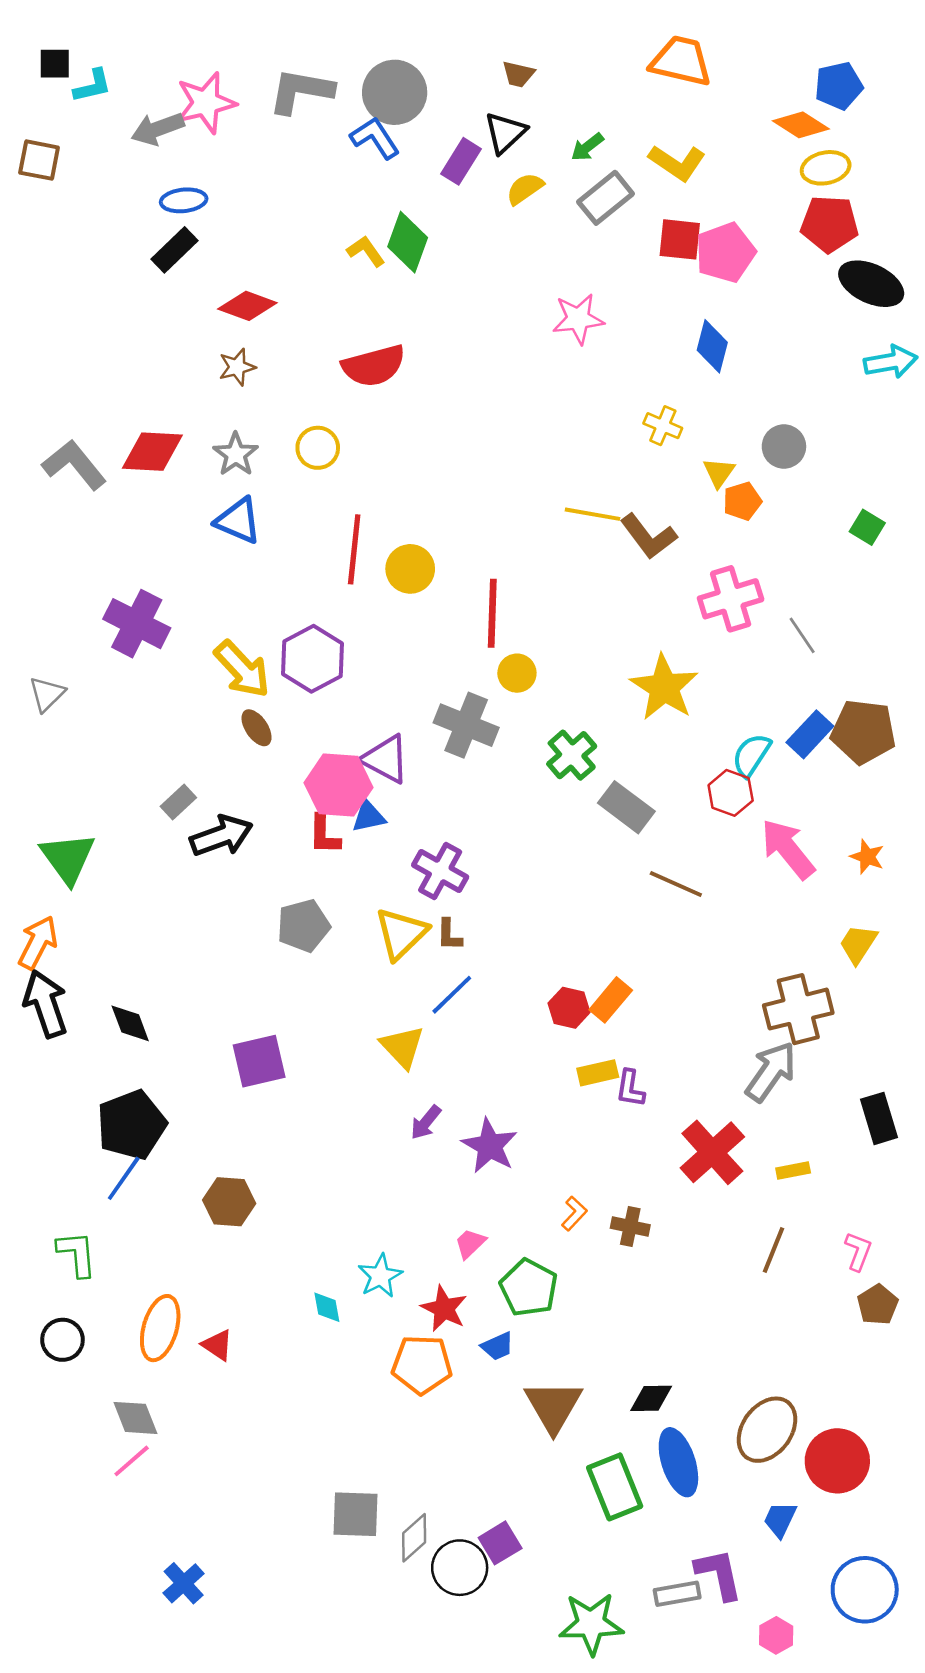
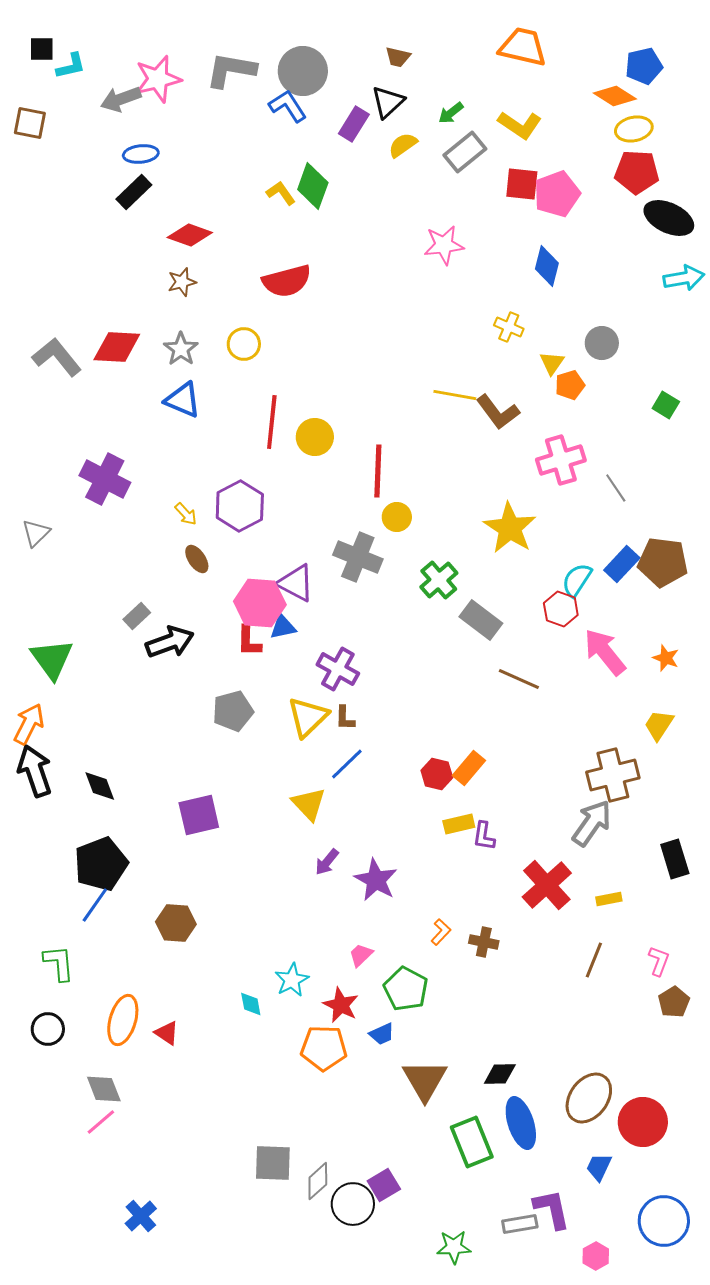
yellow arrow: (242, 669) -> (186, 514), size x0.5
green star: (591, 1624) -> (454, 1247), size x0.7

